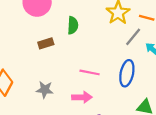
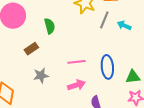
blue ellipse: (127, 73) -> (107, 67), moved
gray star: (45, 90) -> (41, 76), moved

